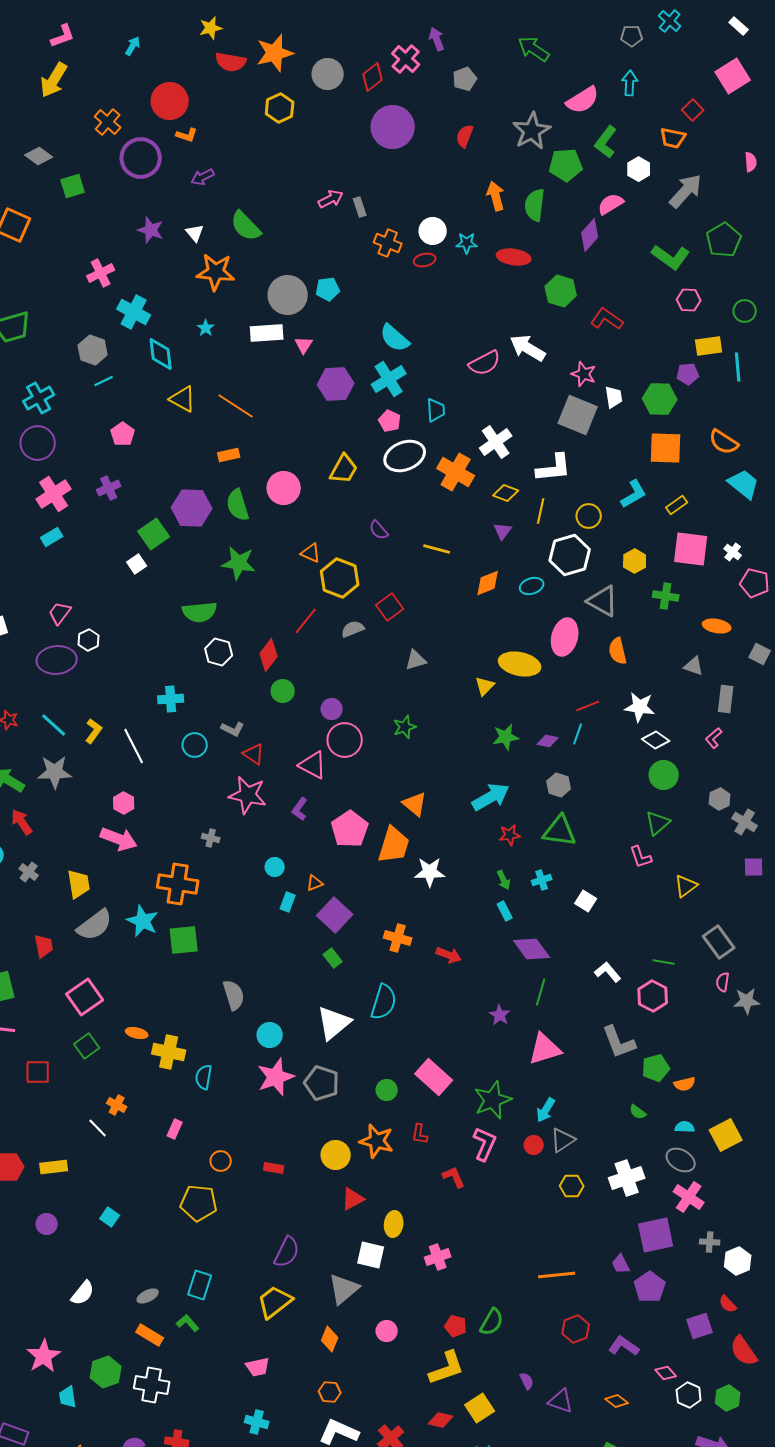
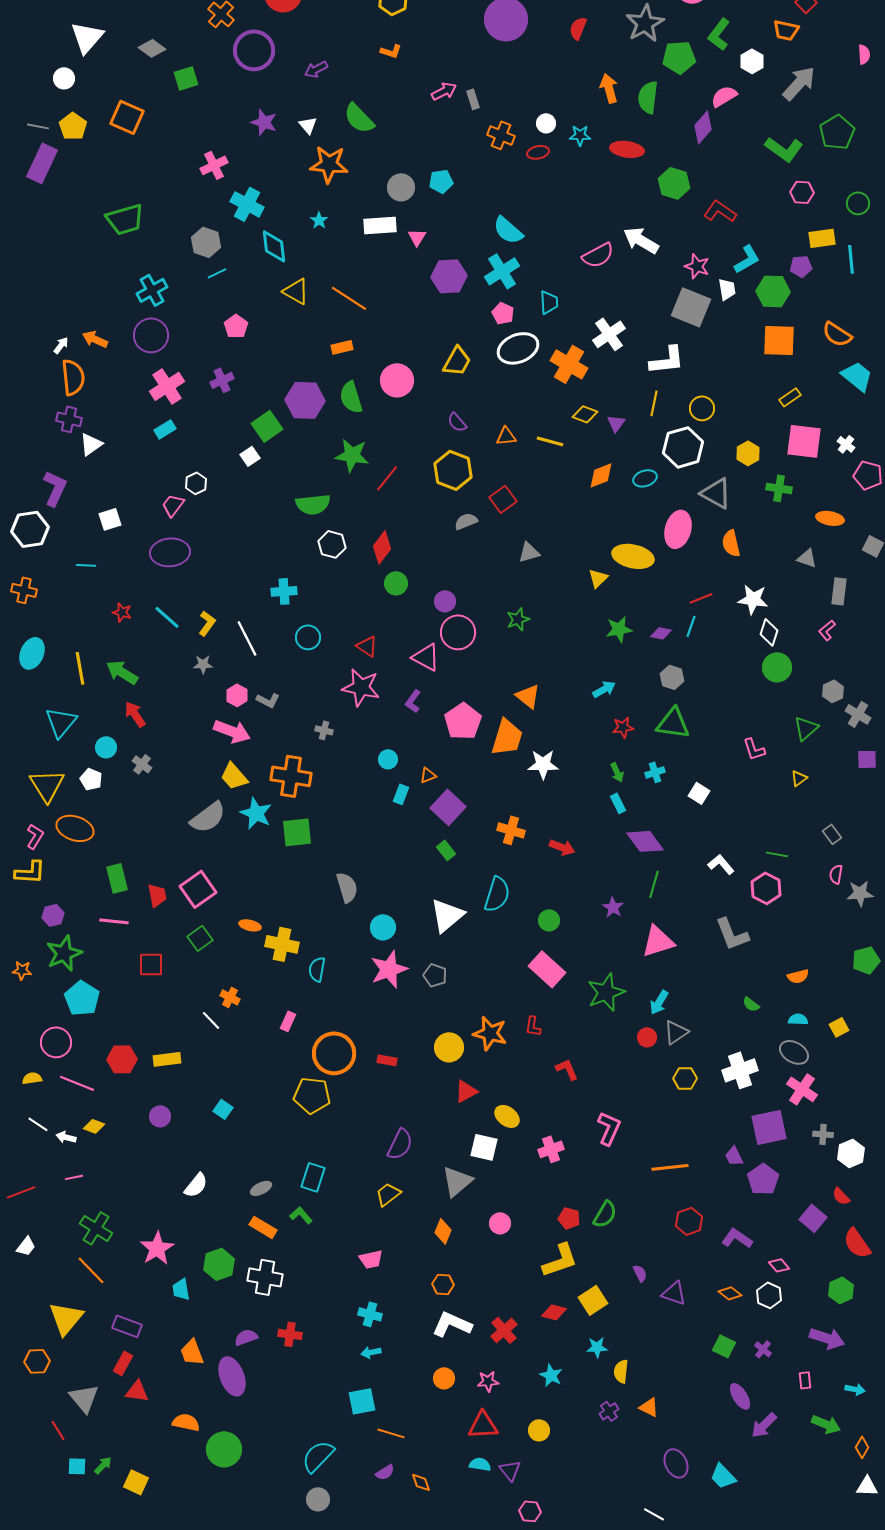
orange L-shape: (187, 135) -> (391, 51), moved
white circle: (433, 231) -> (546, 123), size x0.7
gray circle: (288, 295) -> (401, 187), size x0.7
yellow diamond: (506, 493) -> (585, 414), moved
cyan L-shape: (634, 494) -> (747, 259), moved
purple semicircle: (379, 530) -> (457, 422), moved
orange triangle: (311, 553) -> (506, 436), moved, turned -30
red line: (306, 621) -> (387, 478), moved
white hexagon: (89, 640) -> (196, 483), moved
gray L-shape: (233, 729) -> (268, 700), moved
white diamond: (656, 740) -> (769, 632), turned 72
gray star: (55, 772) -> (203, 664), moved, size x0.6
cyan arrow: (491, 797) -> (604, 689), size x0.6
green triangle: (658, 823) -> (806, 728), moved
yellow trapezoid: (79, 884) -> (234, 776), moved, turned 148
yellow triangle: (686, 886) -> (799, 778), size x0.7
gray rectangle: (719, 942) -> (832, 834), size x0.6
red trapezoid: (44, 946) -> (157, 895), moved
green pentagon: (656, 1068) -> (866, 960), moved
gray pentagon: (322, 1083) -> (435, 975), size x0.7
green circle: (387, 1090) -> (549, 920), moved
yellow square: (726, 1135) -> (839, 1027), size x0.6
pink L-shape: (485, 1144) -> (609, 1128), moved
orange circle: (221, 1161) -> (334, 1053), size x2.0
yellow ellipse: (394, 1224) -> (507, 1116), turned -60
yellow trapezoid: (275, 1302) -> (388, 1194), size x0.7
purple square: (700, 1326) -> (813, 1218), turned -32
white hexagon: (689, 1395) -> (769, 1295), moved

